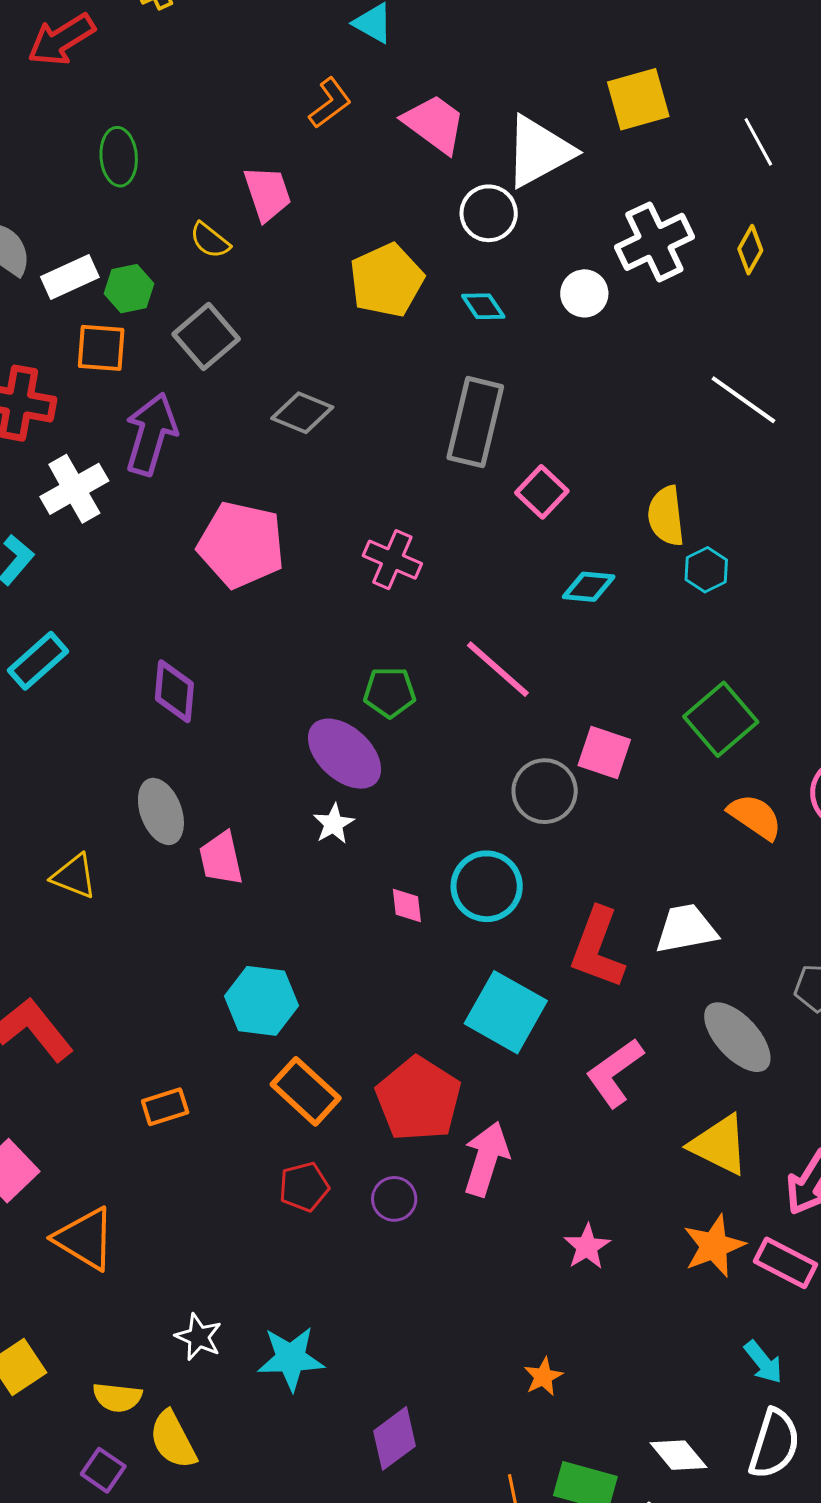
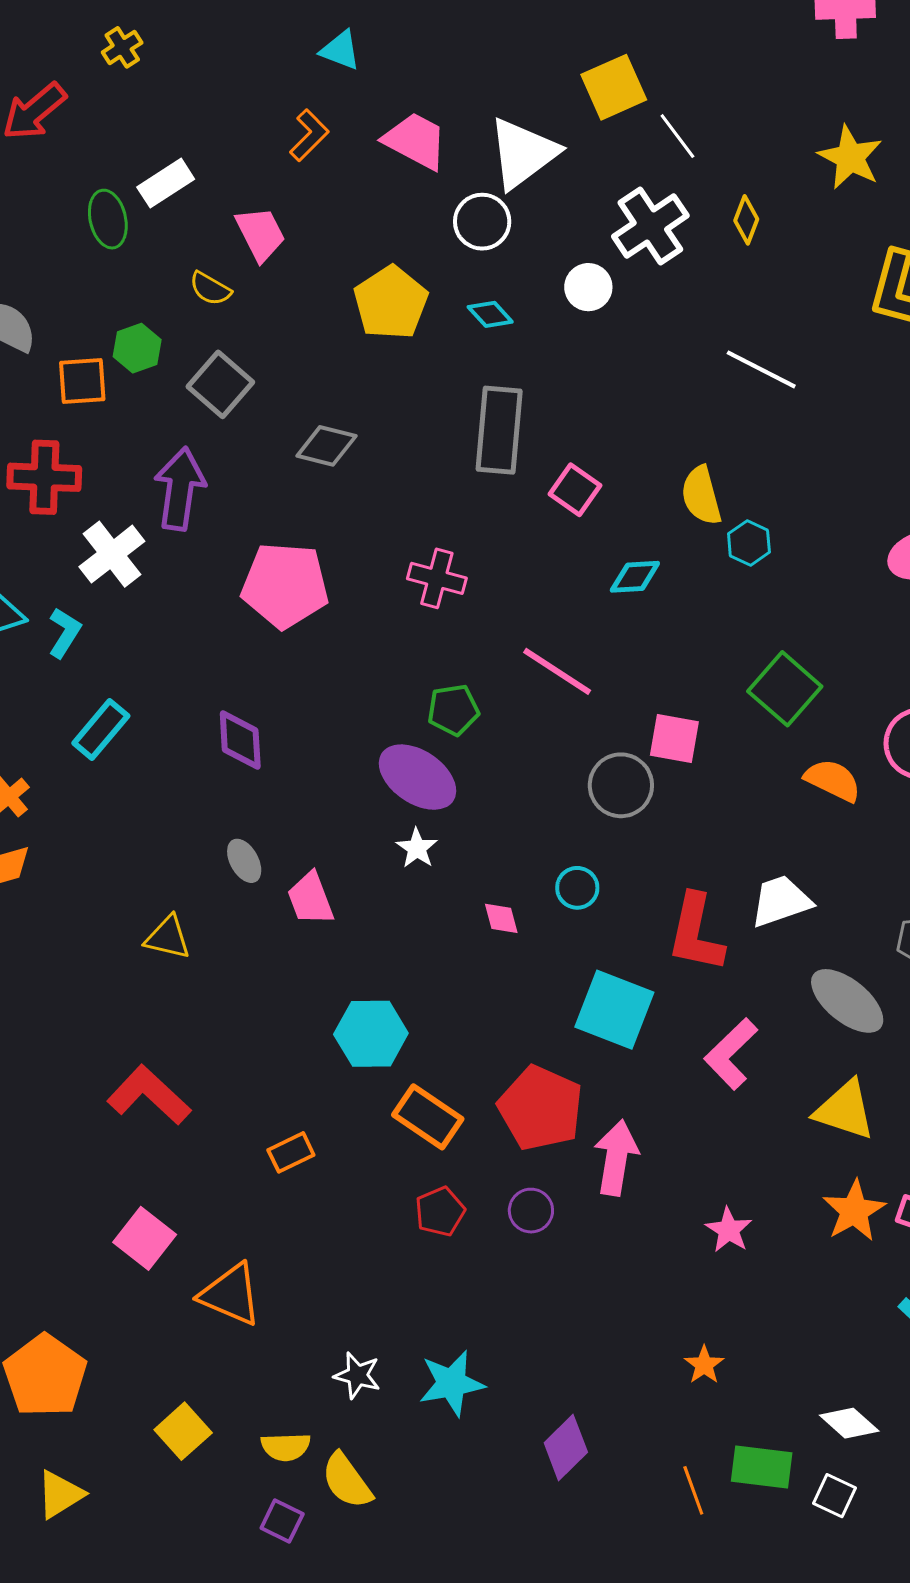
white line: (758, 142) -> (677, 136), moved
white rectangle: (70, 277) -> (166, 183), moved
orange square: (101, 348) -> (82, 381), moved
gray ellipse: (161, 811) -> (244, 861), size x0.7
cyan circle: (487, 886) -> (577, 888), size x0.6

